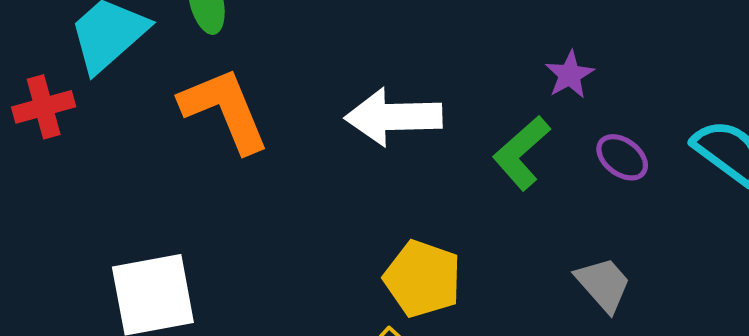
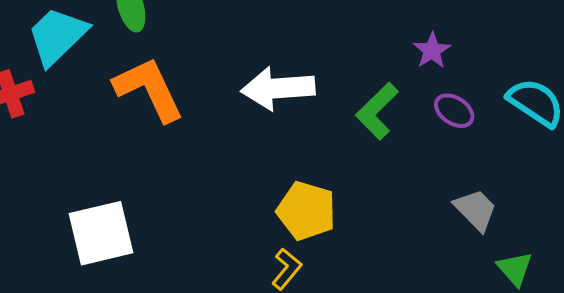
purple star: (570, 75) -> (432, 51), moved
gray trapezoid: (603, 284) -> (476, 210), moved

